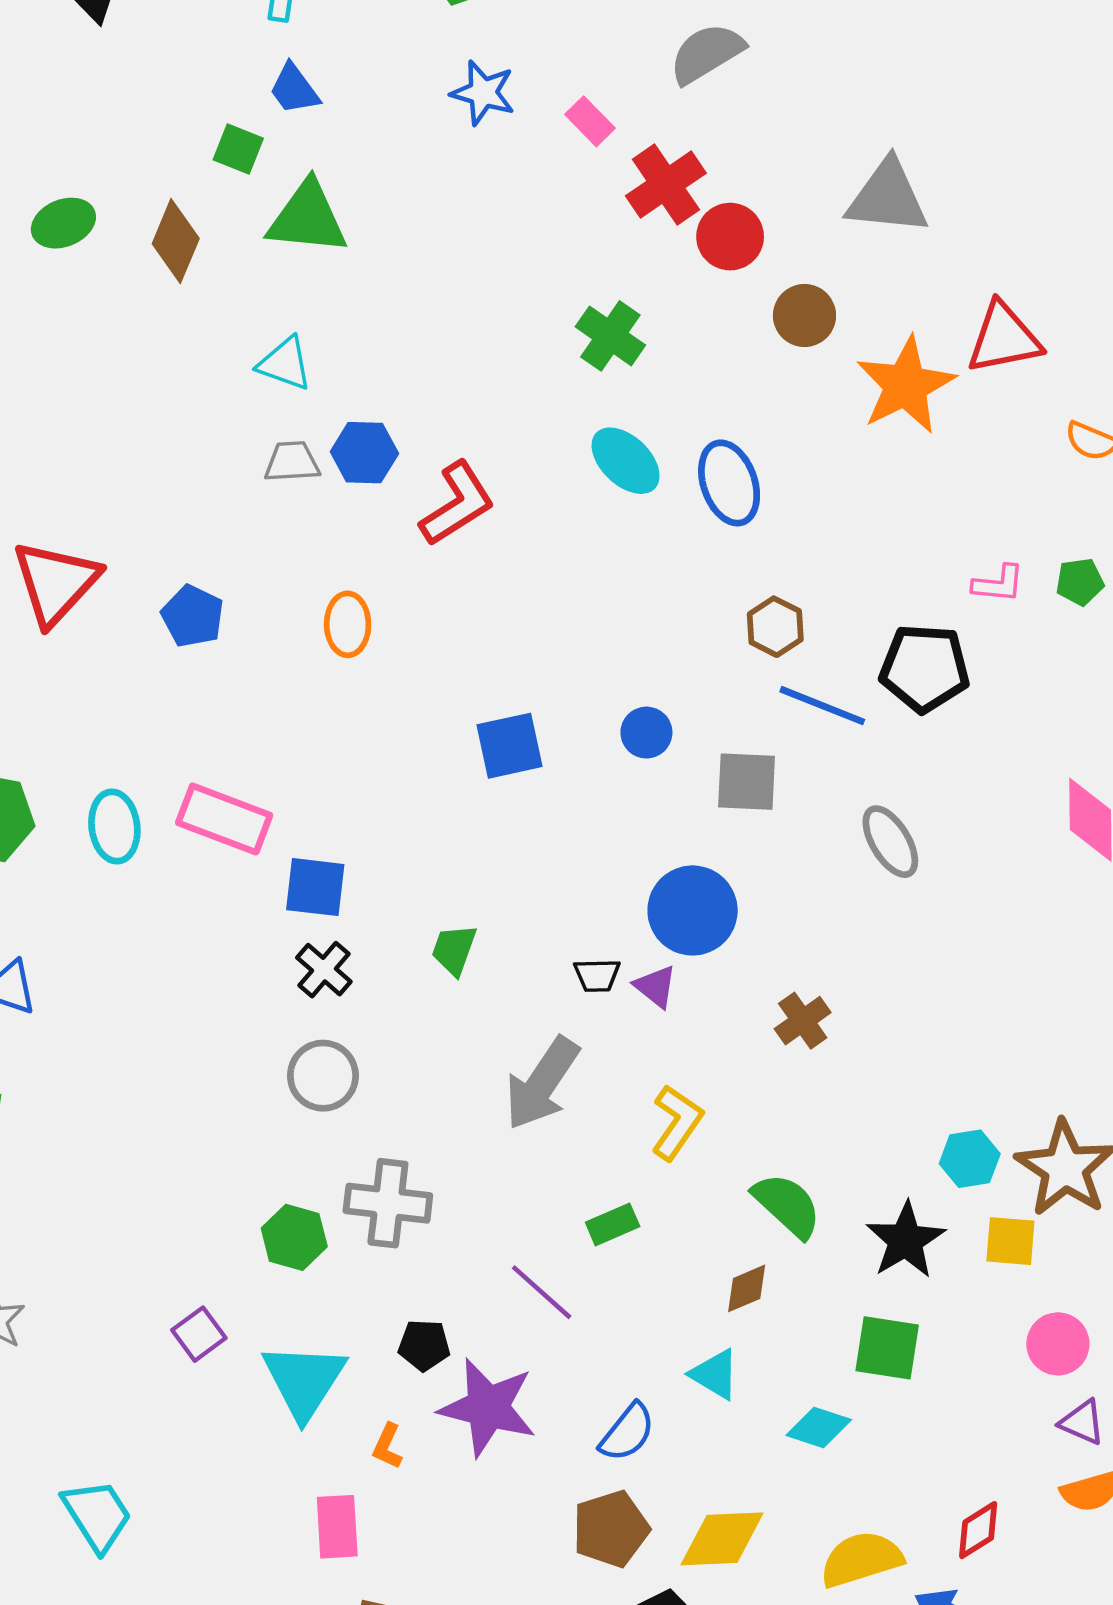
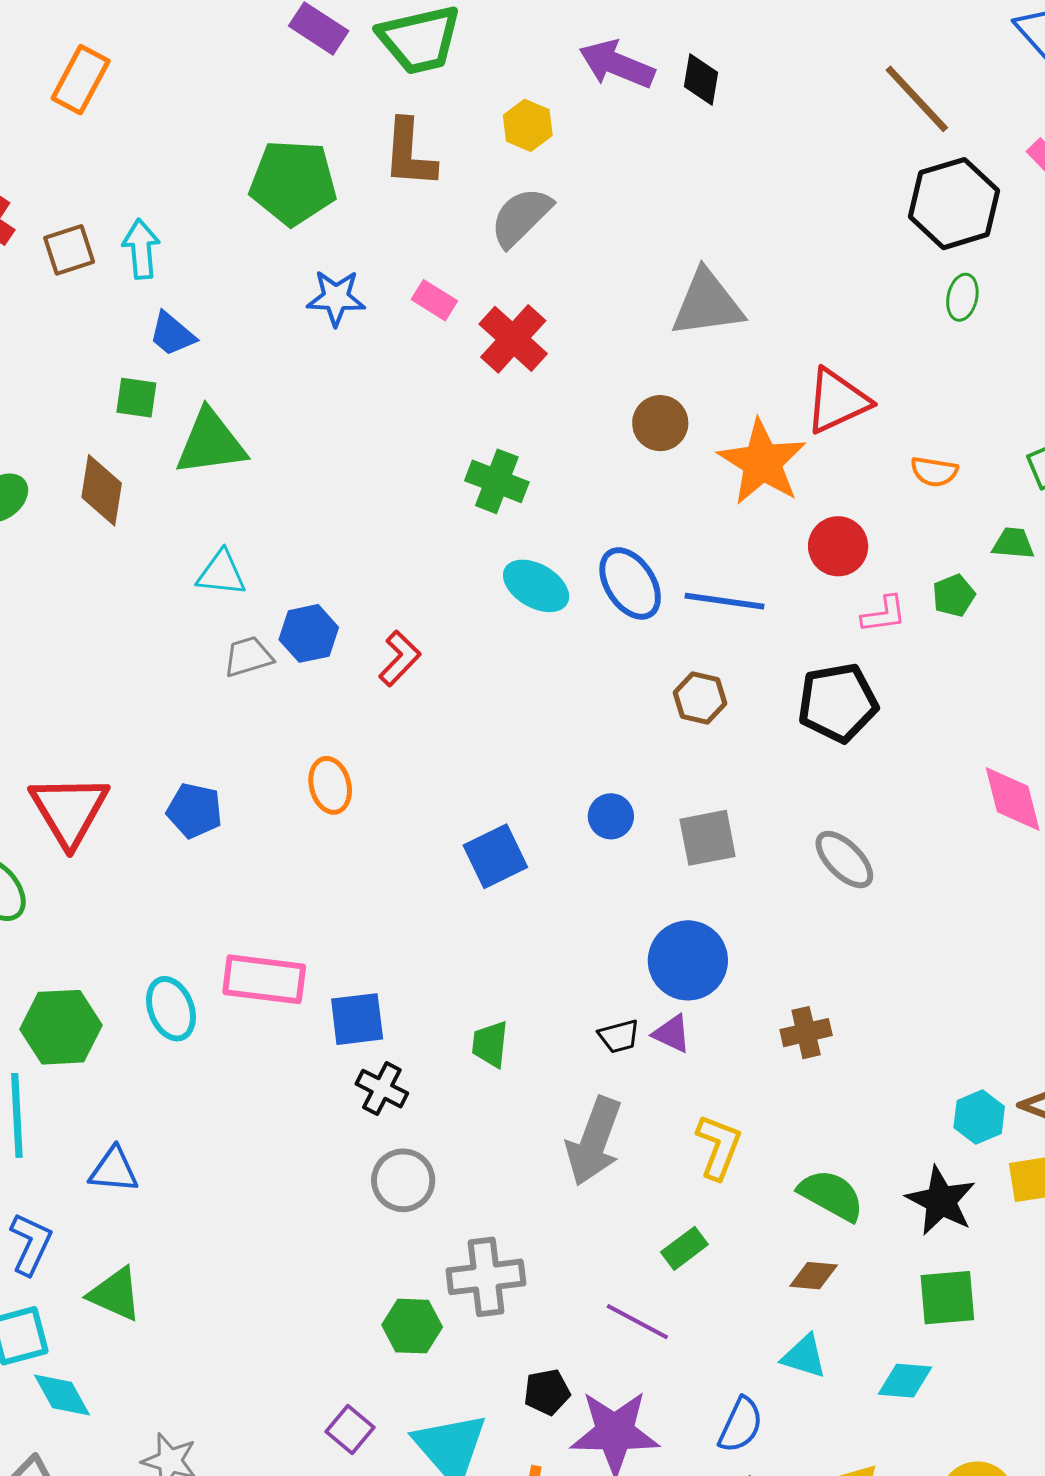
red circle: (730, 237) -> (838, 546), moved
red L-shape: (457, 504) -> (400, 658), size x0.7
blue line: (822, 706) -> (725, 601), moved
brown cross: (803, 1021) -> (806, 1033), turned 36
brown diamond: (747, 1288) -> (814, 1276), turned 42

